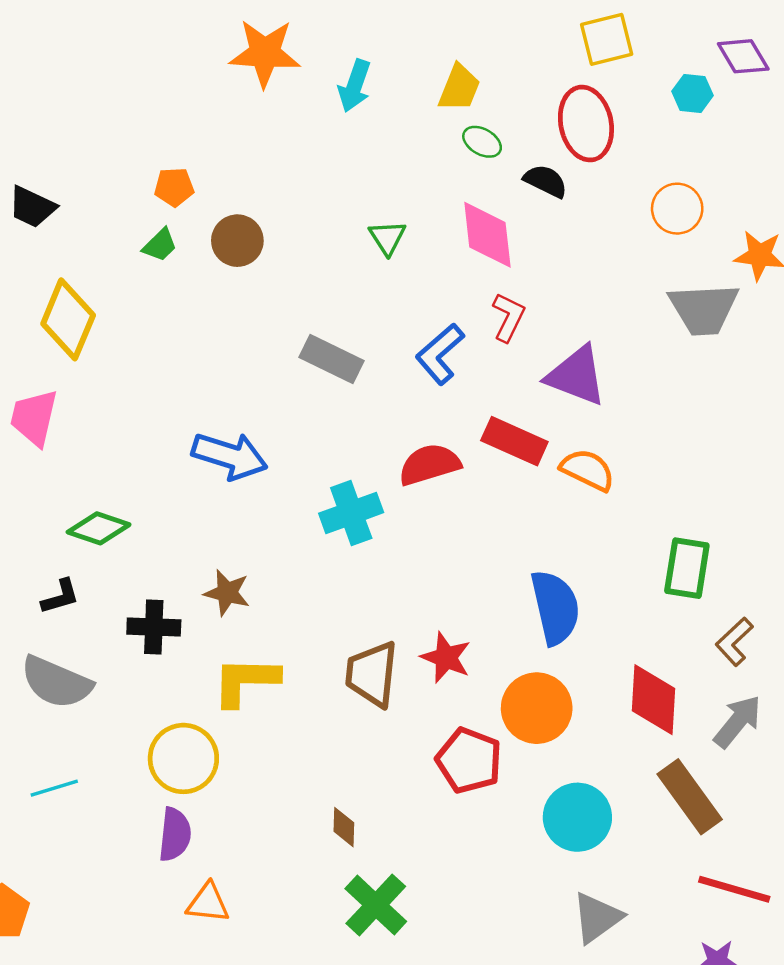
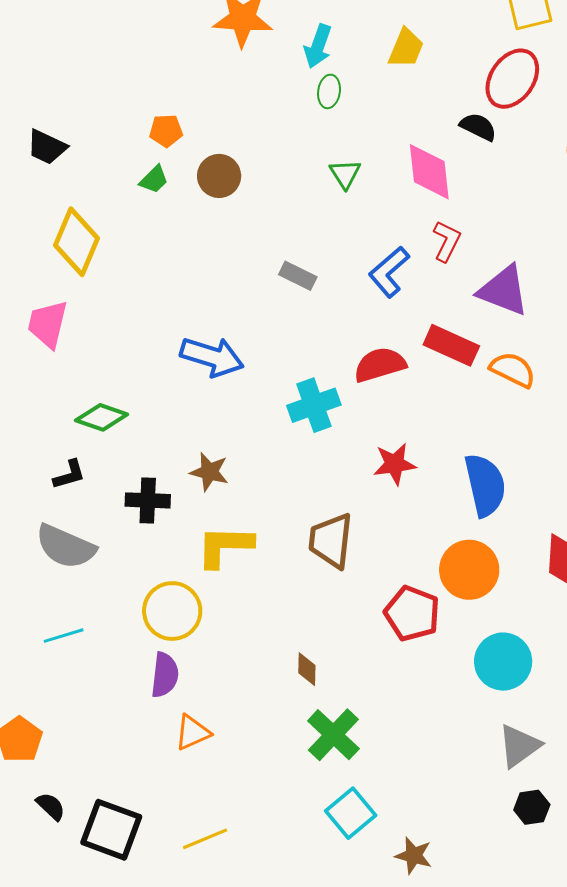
red ellipse: (586, 124) -> (512, 79), turned 46
green ellipse: (482, 142) -> (329, 91), moved, turned 68
gray rectangle: (332, 359) -> (298, 276), size x0.7
red star: (446, 658) -> (395, 464), moved, turned -30
orange triangle: (208, 903) -> (192, 732), turned -30

